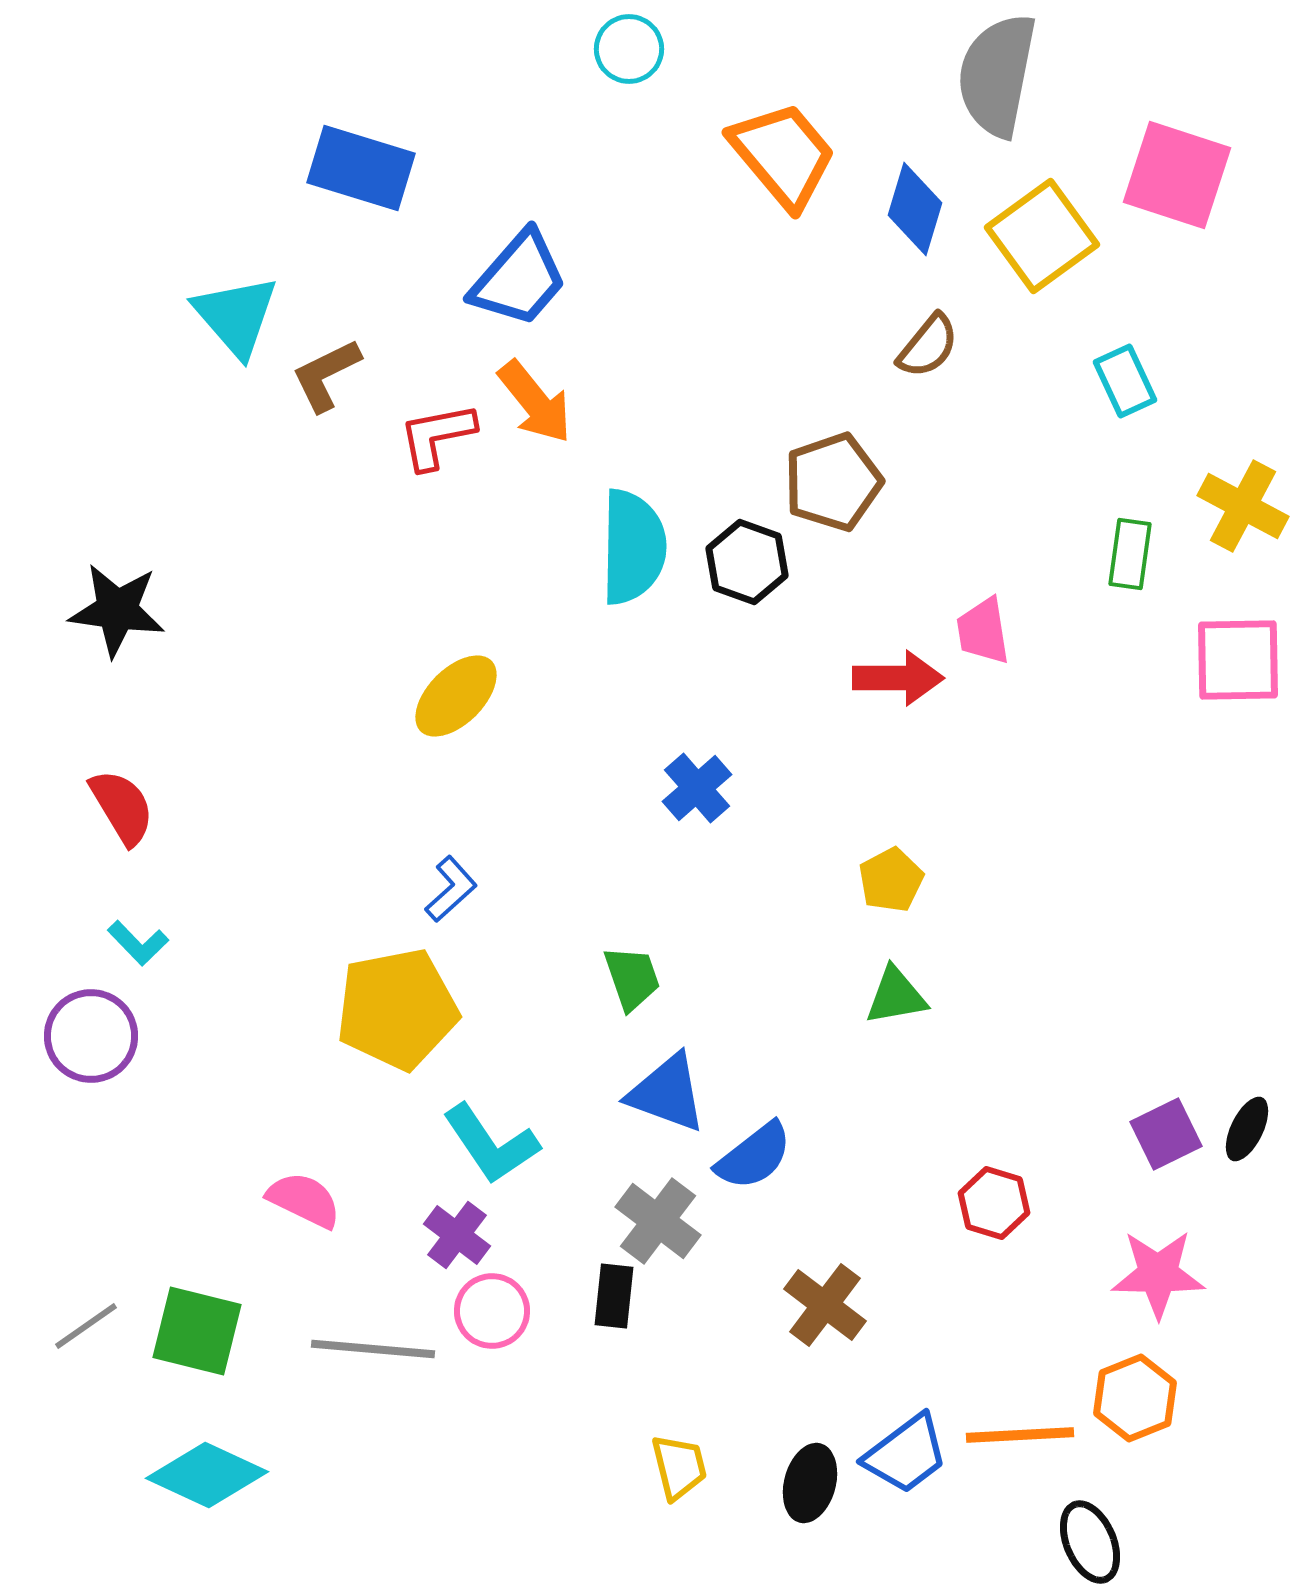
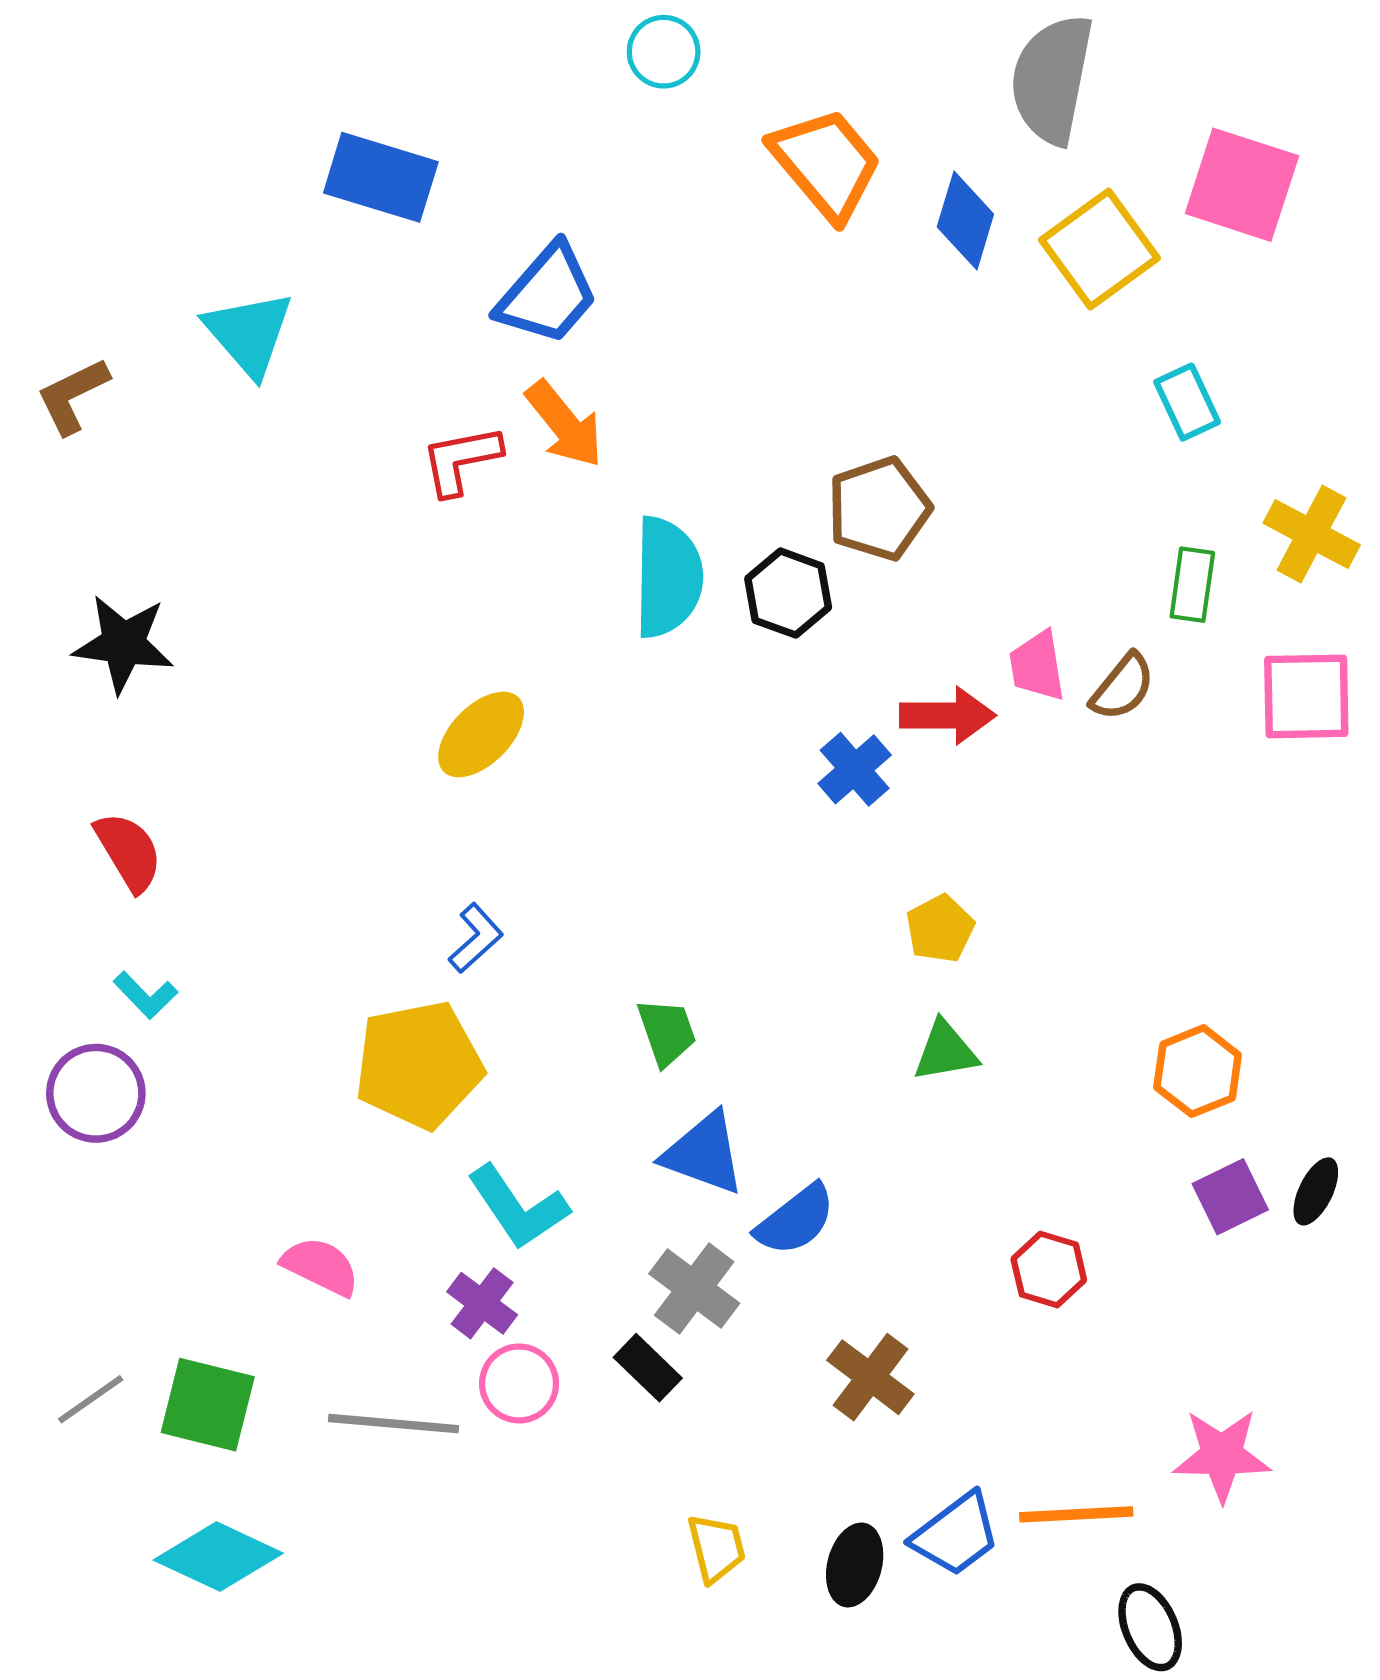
brown semicircle: (928, 346) -> (1123, 687), moved
brown L-shape: (326, 375) -> (73, 396), moved
blue cross: (697, 788) -> (855, 769), moved
pink star: (1158, 1274) -> (1222, 1455), moved
black rectangle: (614, 1296) -> (648, 1368), turned -52
orange hexagon: (1135, 1398) -> (1198, 1071), moved

